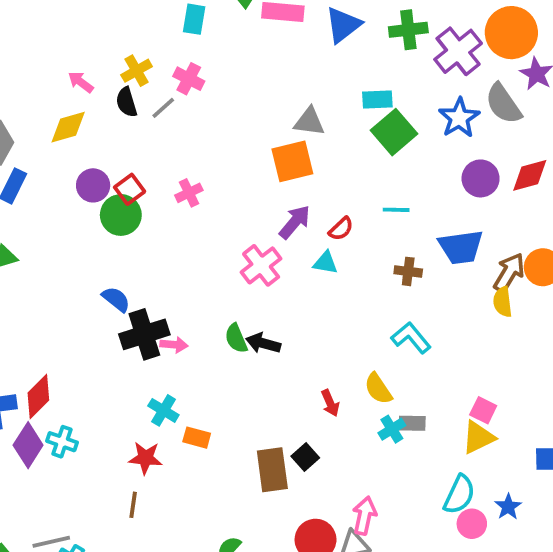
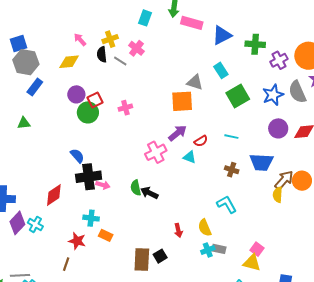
purple cross: (458, 51) -> (279, 60), size x0.7
cyan rectangle: (377, 99) -> (221, 70), moved, turned 49
gray line: (163, 108) -> (120, 61), turned 64
red diamond: (38, 397) -> (54, 195), moved
cyan cross: (163, 410) -> (91, 218), turned -35
yellow triangle: (478, 437) -> (252, 263), turned 30

